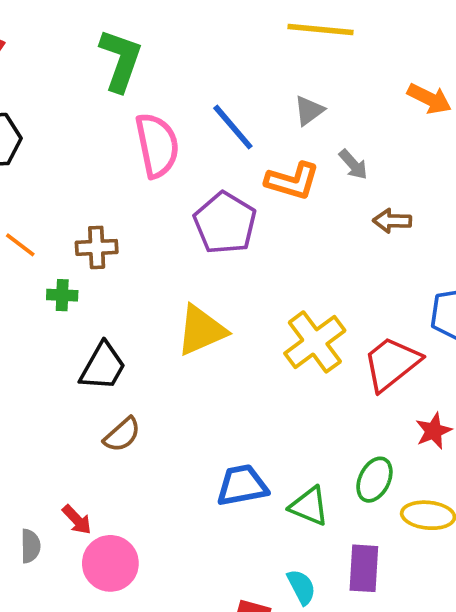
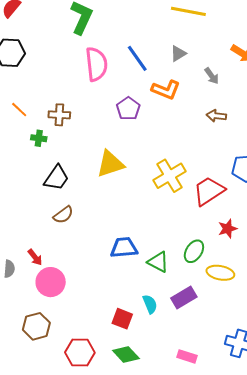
gray arrow: (353, 164) -> (212, 76), moved
purple pentagon: (225, 223) -> (128, 109), size x0.7
purple rectangle: (364, 568) -> (184, 297), turned 50

